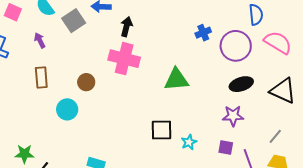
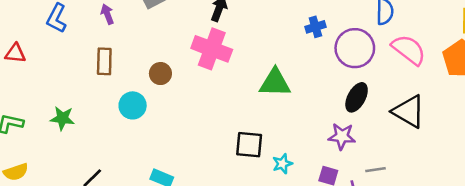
black ellipse: (241, 84) -> (357, 97), turned -50
gray line: (275, 136) -> (376, 170), moved, turned 35
green star: (24, 154) -> (62, 118), moved

